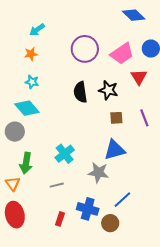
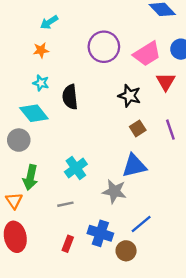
black semicircle: (80, 92) -> (70, 97), moved
brown square: (116, 118) -> (138, 128), turned -32

